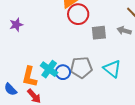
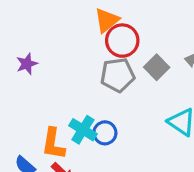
gray square: (99, 33) -> (157, 67), turned -35
gray pentagon: (81, 68) -> (118, 75), moved

